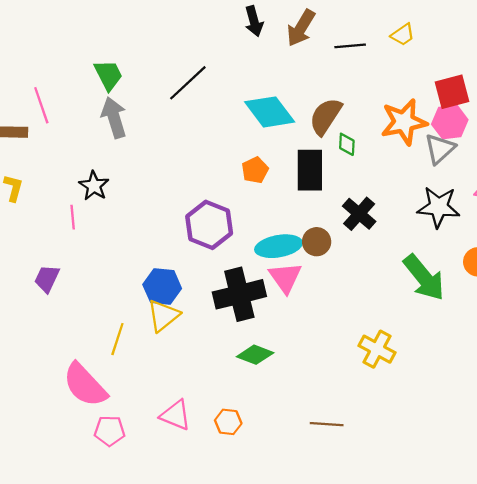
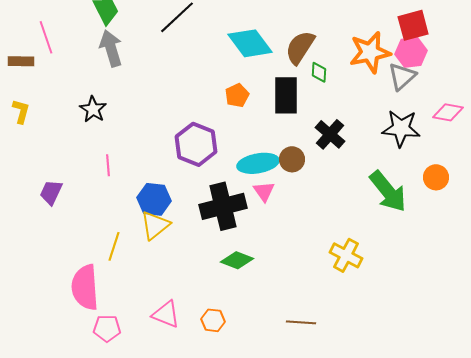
pink line: (73, 217) -> (108, 165), moved
pink triangle: (285, 278) -> (264, 191), size x0.7
pink semicircle: (85, 385) -> (85, 287), turned 39

